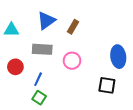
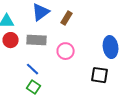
red circle: (15, 67) -> (11, 40), moved
blue line: (38, 79) -> (33, 69), turned -72

